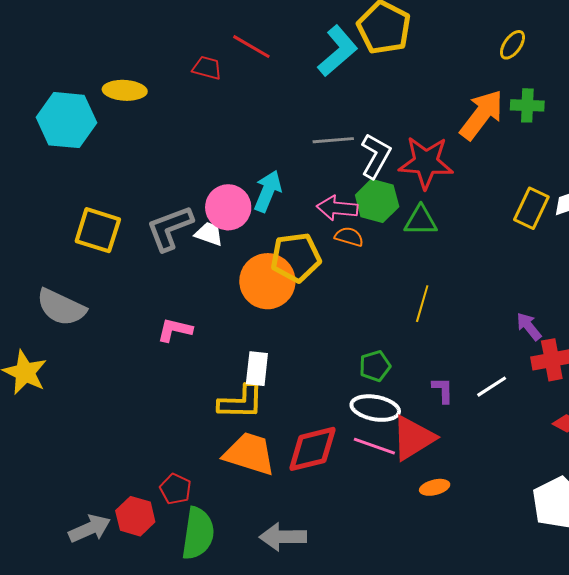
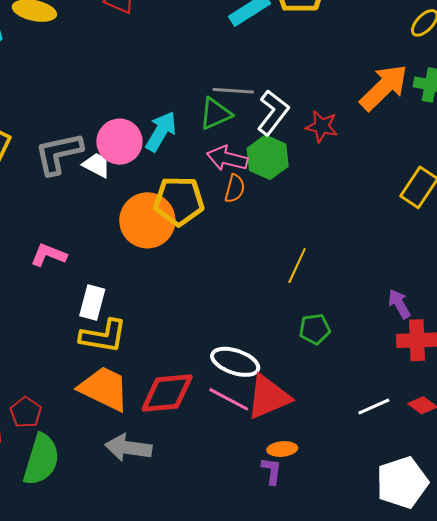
red star: (426, 162) -> (322, 126), size x0.6
green triangle: (421, 221) -> (215, 114), moved, turned -33
orange semicircle: (349, 237) -> (235, 189), turned 80
green pentagon: (375, 366) -> (315, 329), moved
white rectangle: (257, 369) -> (92, 302), moved
white line: (492, 387) -> (374, 407), moved
purple L-shape: (443, 390) -> (272, 471), moved
gray arrow: (283, 537) -> (128, 448), moved

